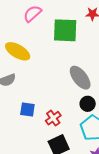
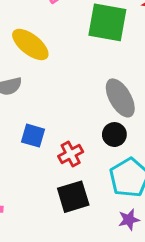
black circle: (88, 104) -> (114, 135), moved

